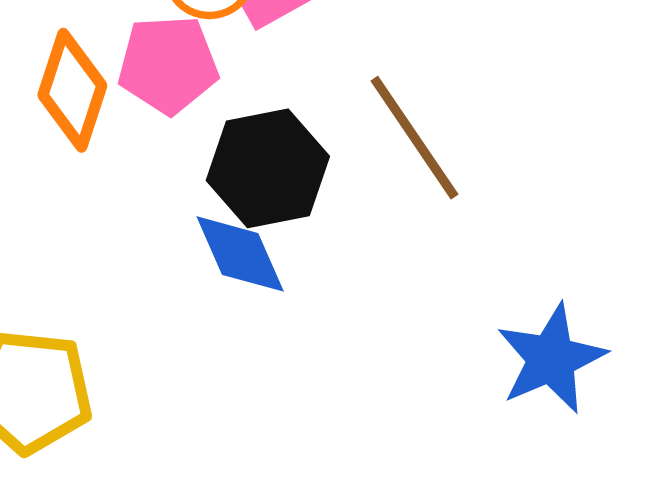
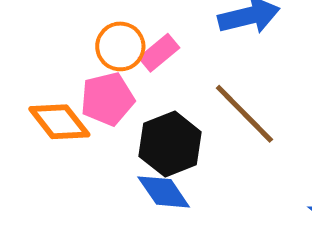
orange diamond: (72, 90) -> (59, 122), turned -46

